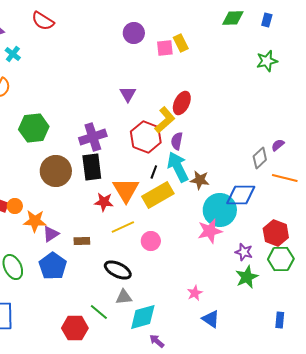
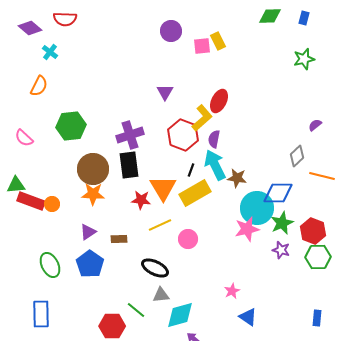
red semicircle: (43, 21) -> (65, 19), moved, turned -30
purple semicircle: (278, 145) -> (315, 125), moved
orange star: (35, 221) -> (93, 194), moved
green star: (247, 277) -> (282, 223), moved

